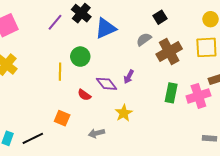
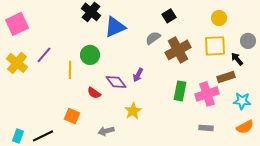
purple line: (55, 22) -> (44, 55), moved
gray rectangle: (209, 138) -> (206, 128), moved

